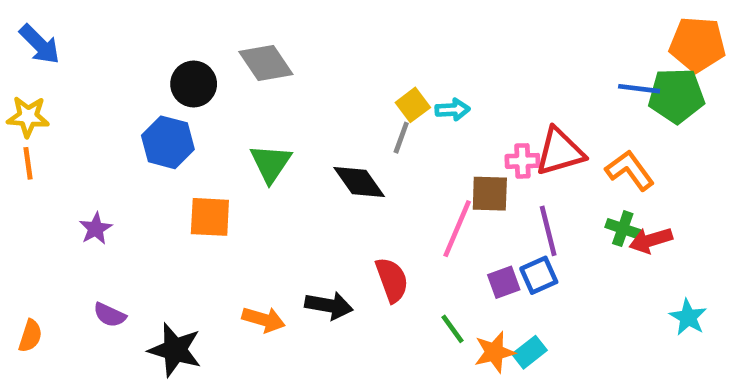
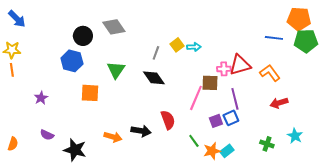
green pentagon: (676, 96) -> (306, 41), moved
gray line: (401, 138) -> (156, 53), moved
green cross: (623, 229) -> (267, 144), moved

